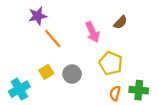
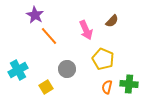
purple star: (38, 16) -> (35, 15), turned -30
yellow square: (46, 72) -> (46, 87), moved
cyan cross: (19, 89) -> (18, 70), moved

